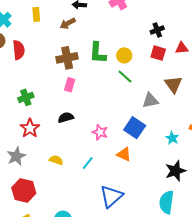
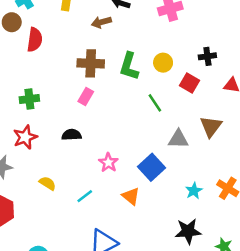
red square: (158, 53) -> (190, 83), moved
yellow circle: (124, 55) -> (163, 63), moved

